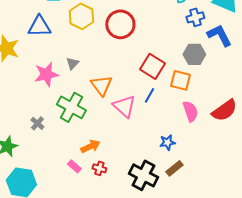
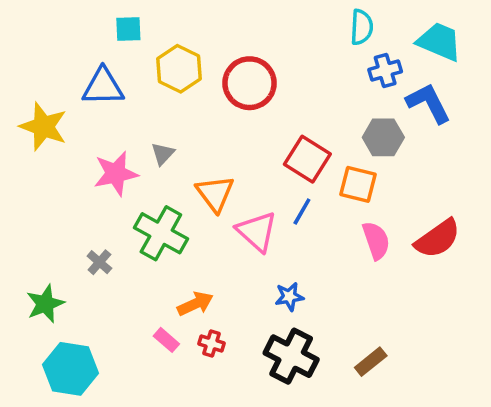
blue star: (167, 142) -> (289, 297), moved
brown rectangle: (174, 168) -> (371, 362), moved

